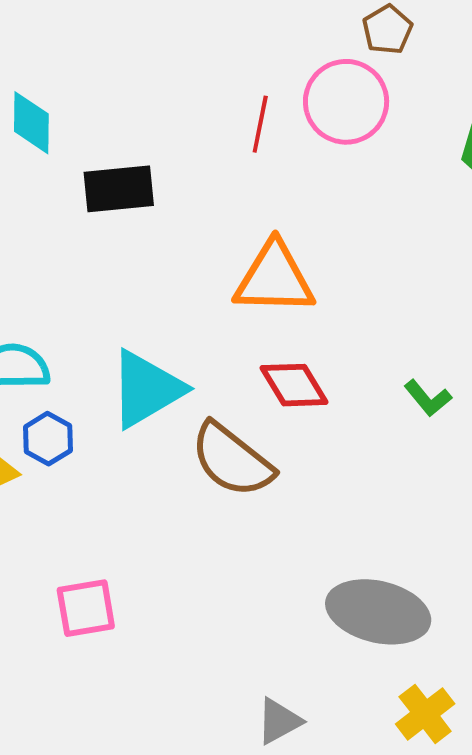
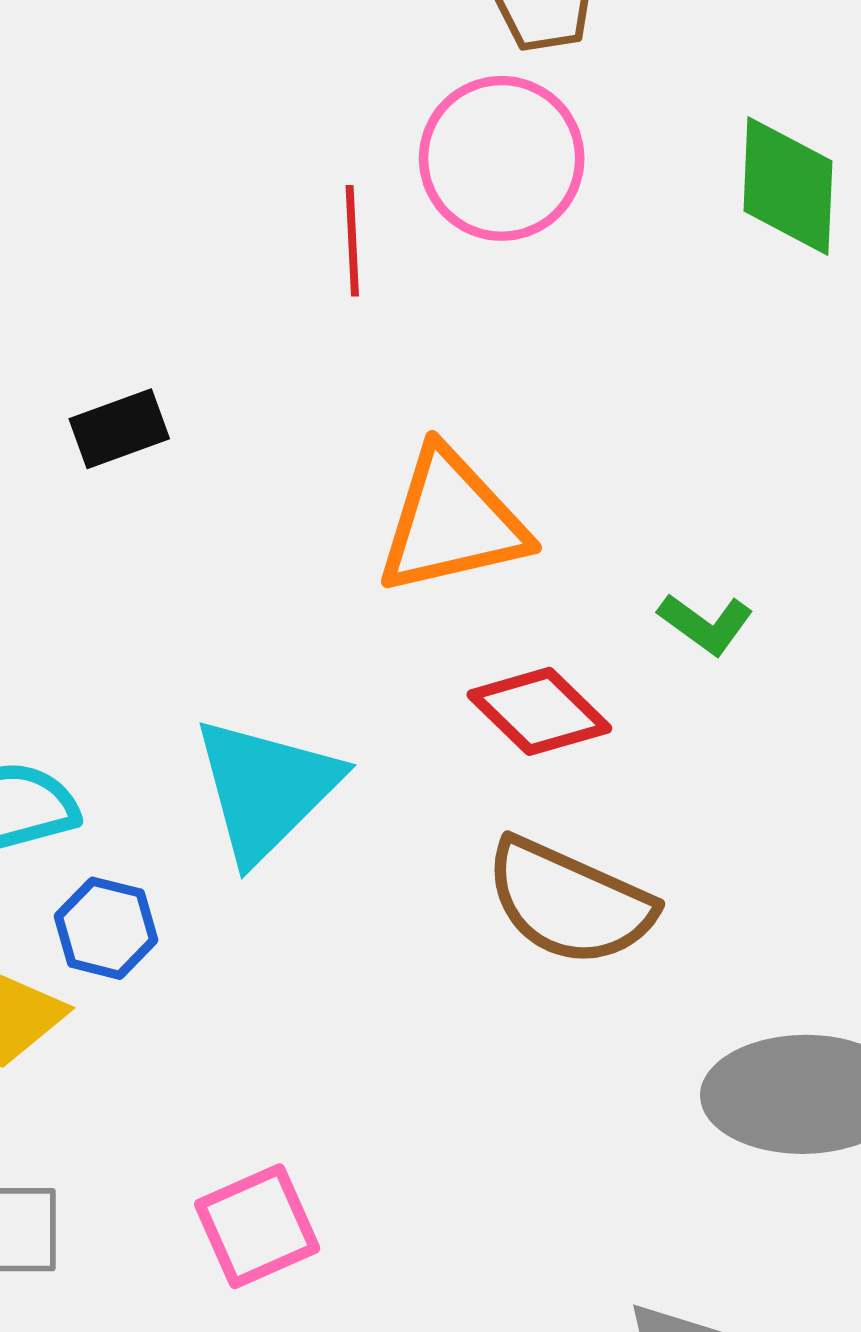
black rectangle: (119, 189) -> (119, 429), size x0.7
green L-shape: (428, 398) -> (706, 624), moved
brown semicircle: (232, 460) -> (569, 902), moved

